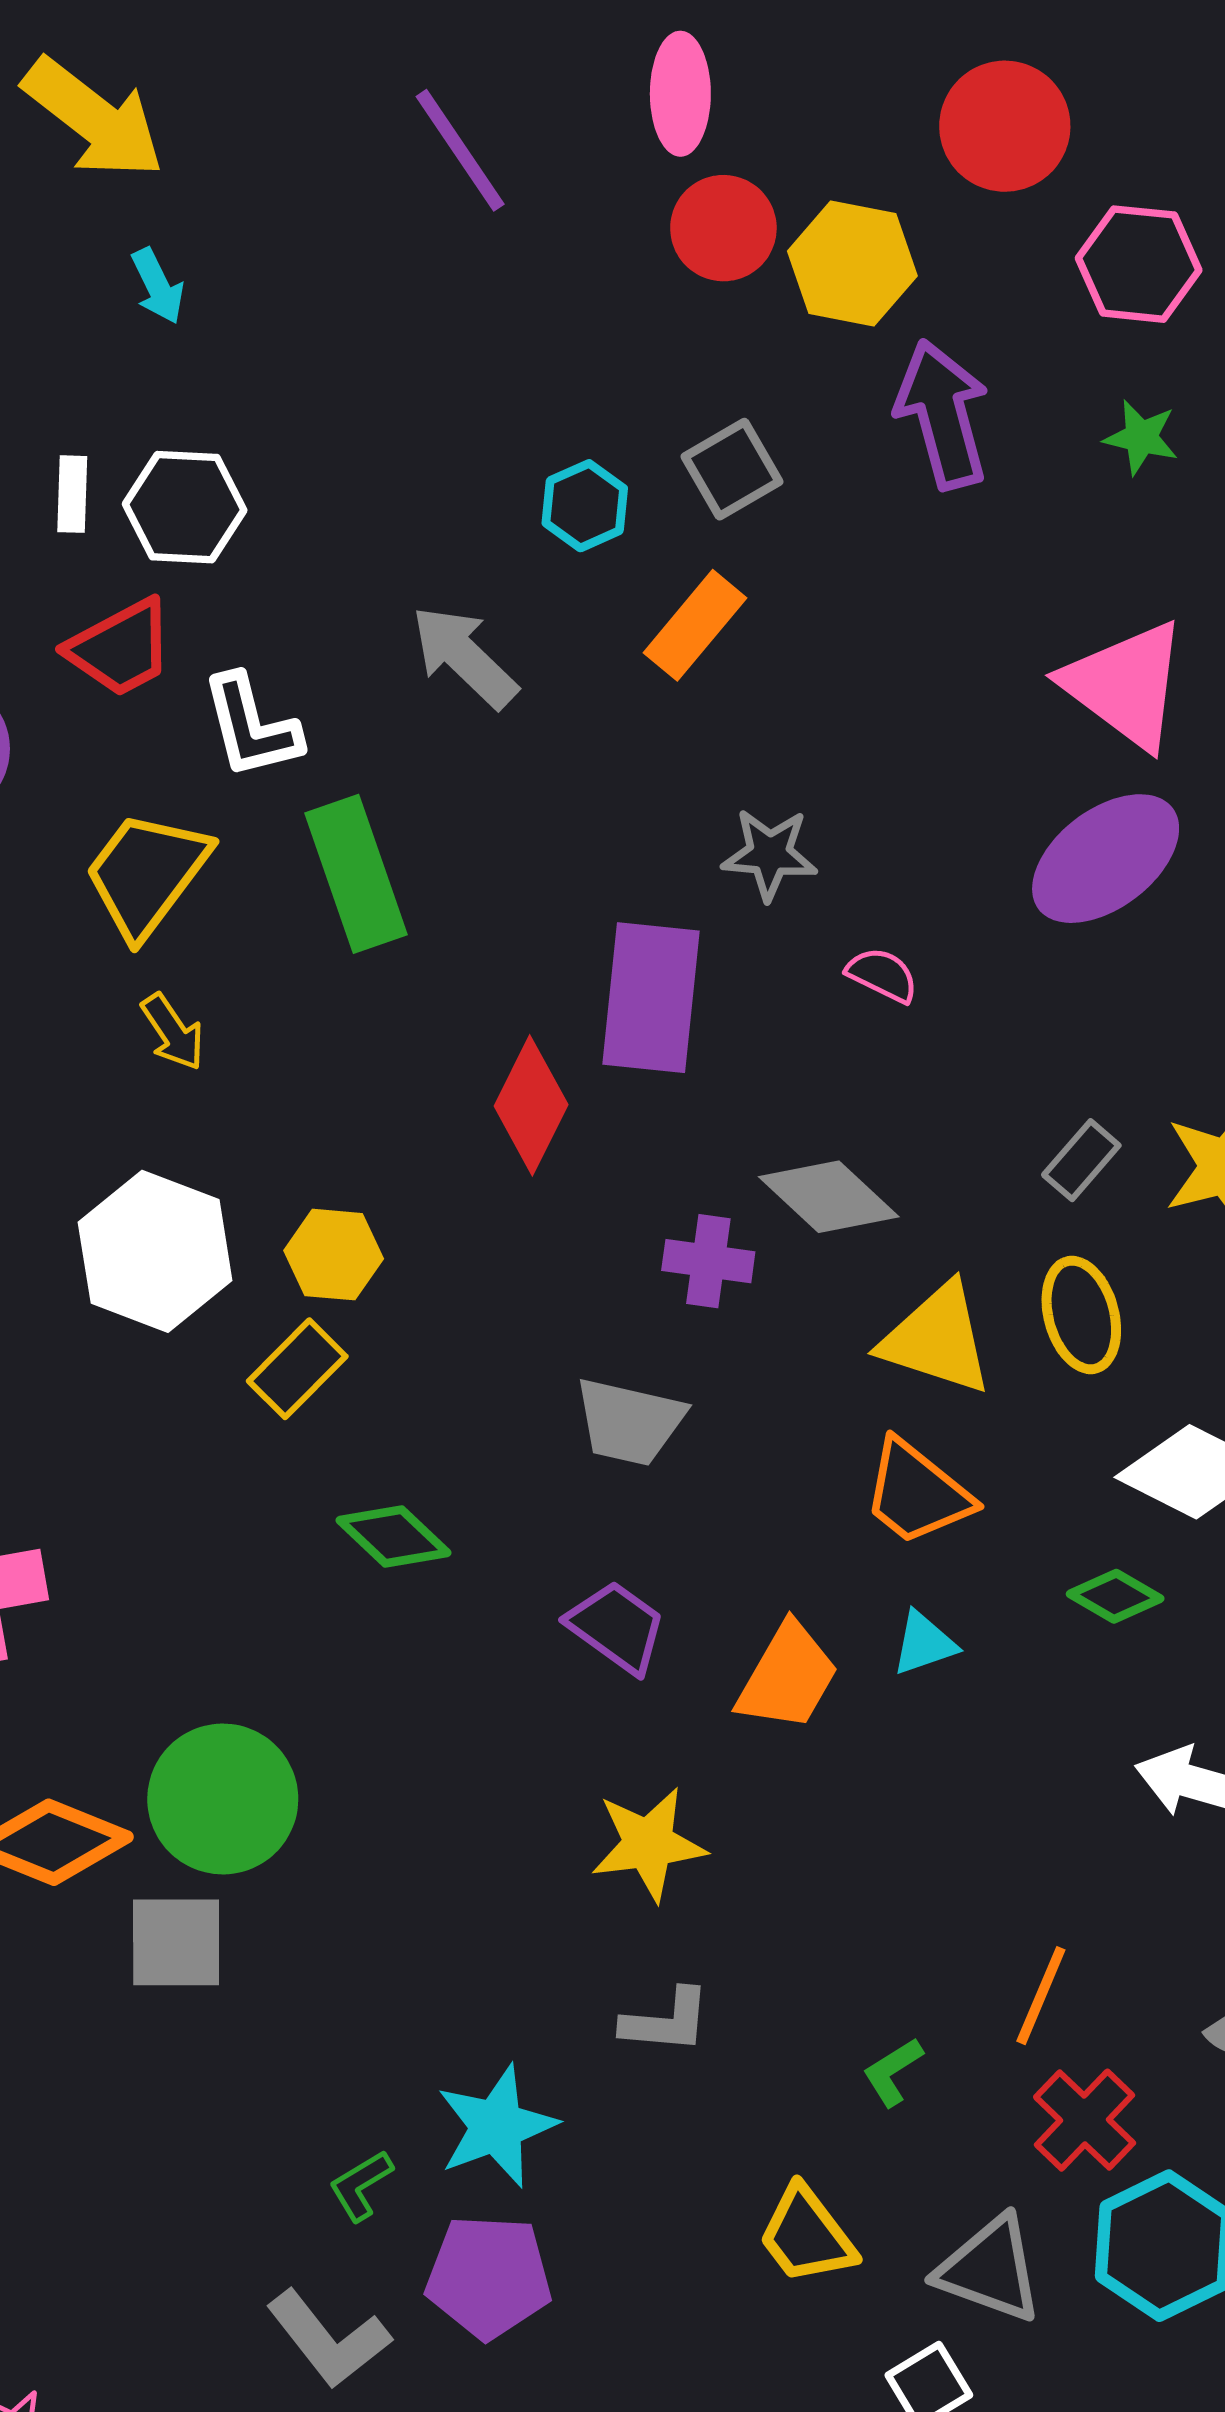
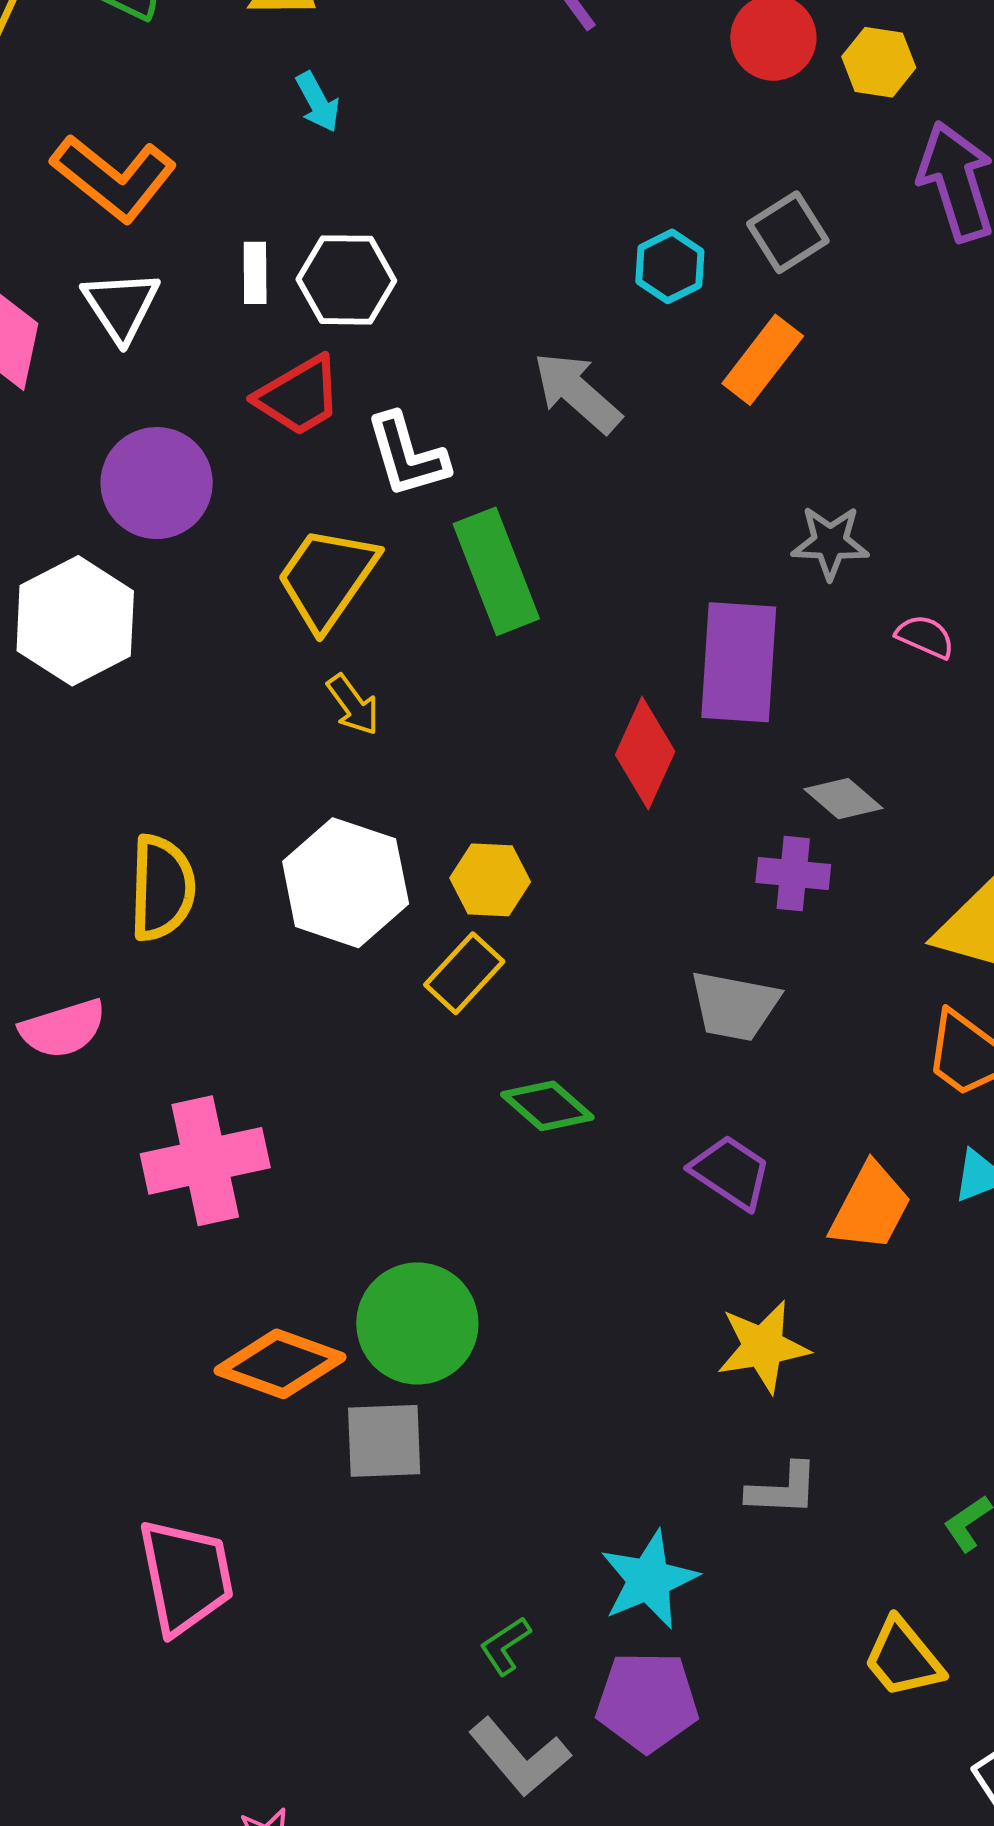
yellow hexagon: (852, 263) -> (879, 62), size x0.7
gray diamond: (829, 1197) -> (843, 799), moved, size x0.7
green L-shape: (361, 2186) -> (505, 1646), moved

